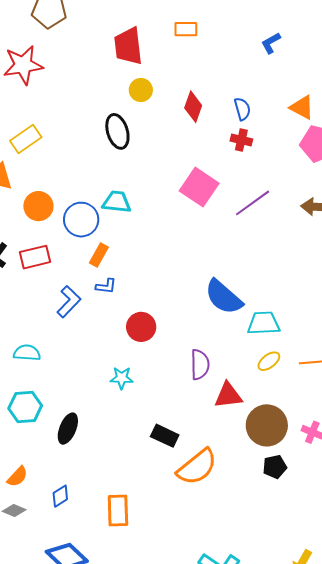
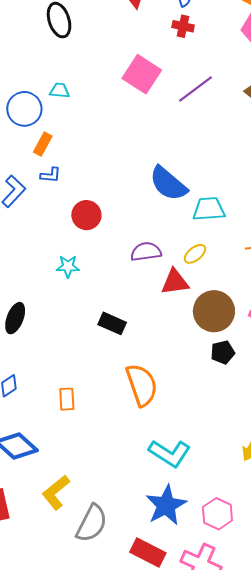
cyan trapezoid: (117, 202) -> (60, 91), size x0.7
yellow ellipse: (269, 361) -> (195, 254), moved
purple semicircle: (200, 365) -> (146, 252), turned -96
orange semicircle: (197, 467) -> (142, 385), moved, turned -69
orange rectangle: (118, 510) -> (67, 399), size x0.7

